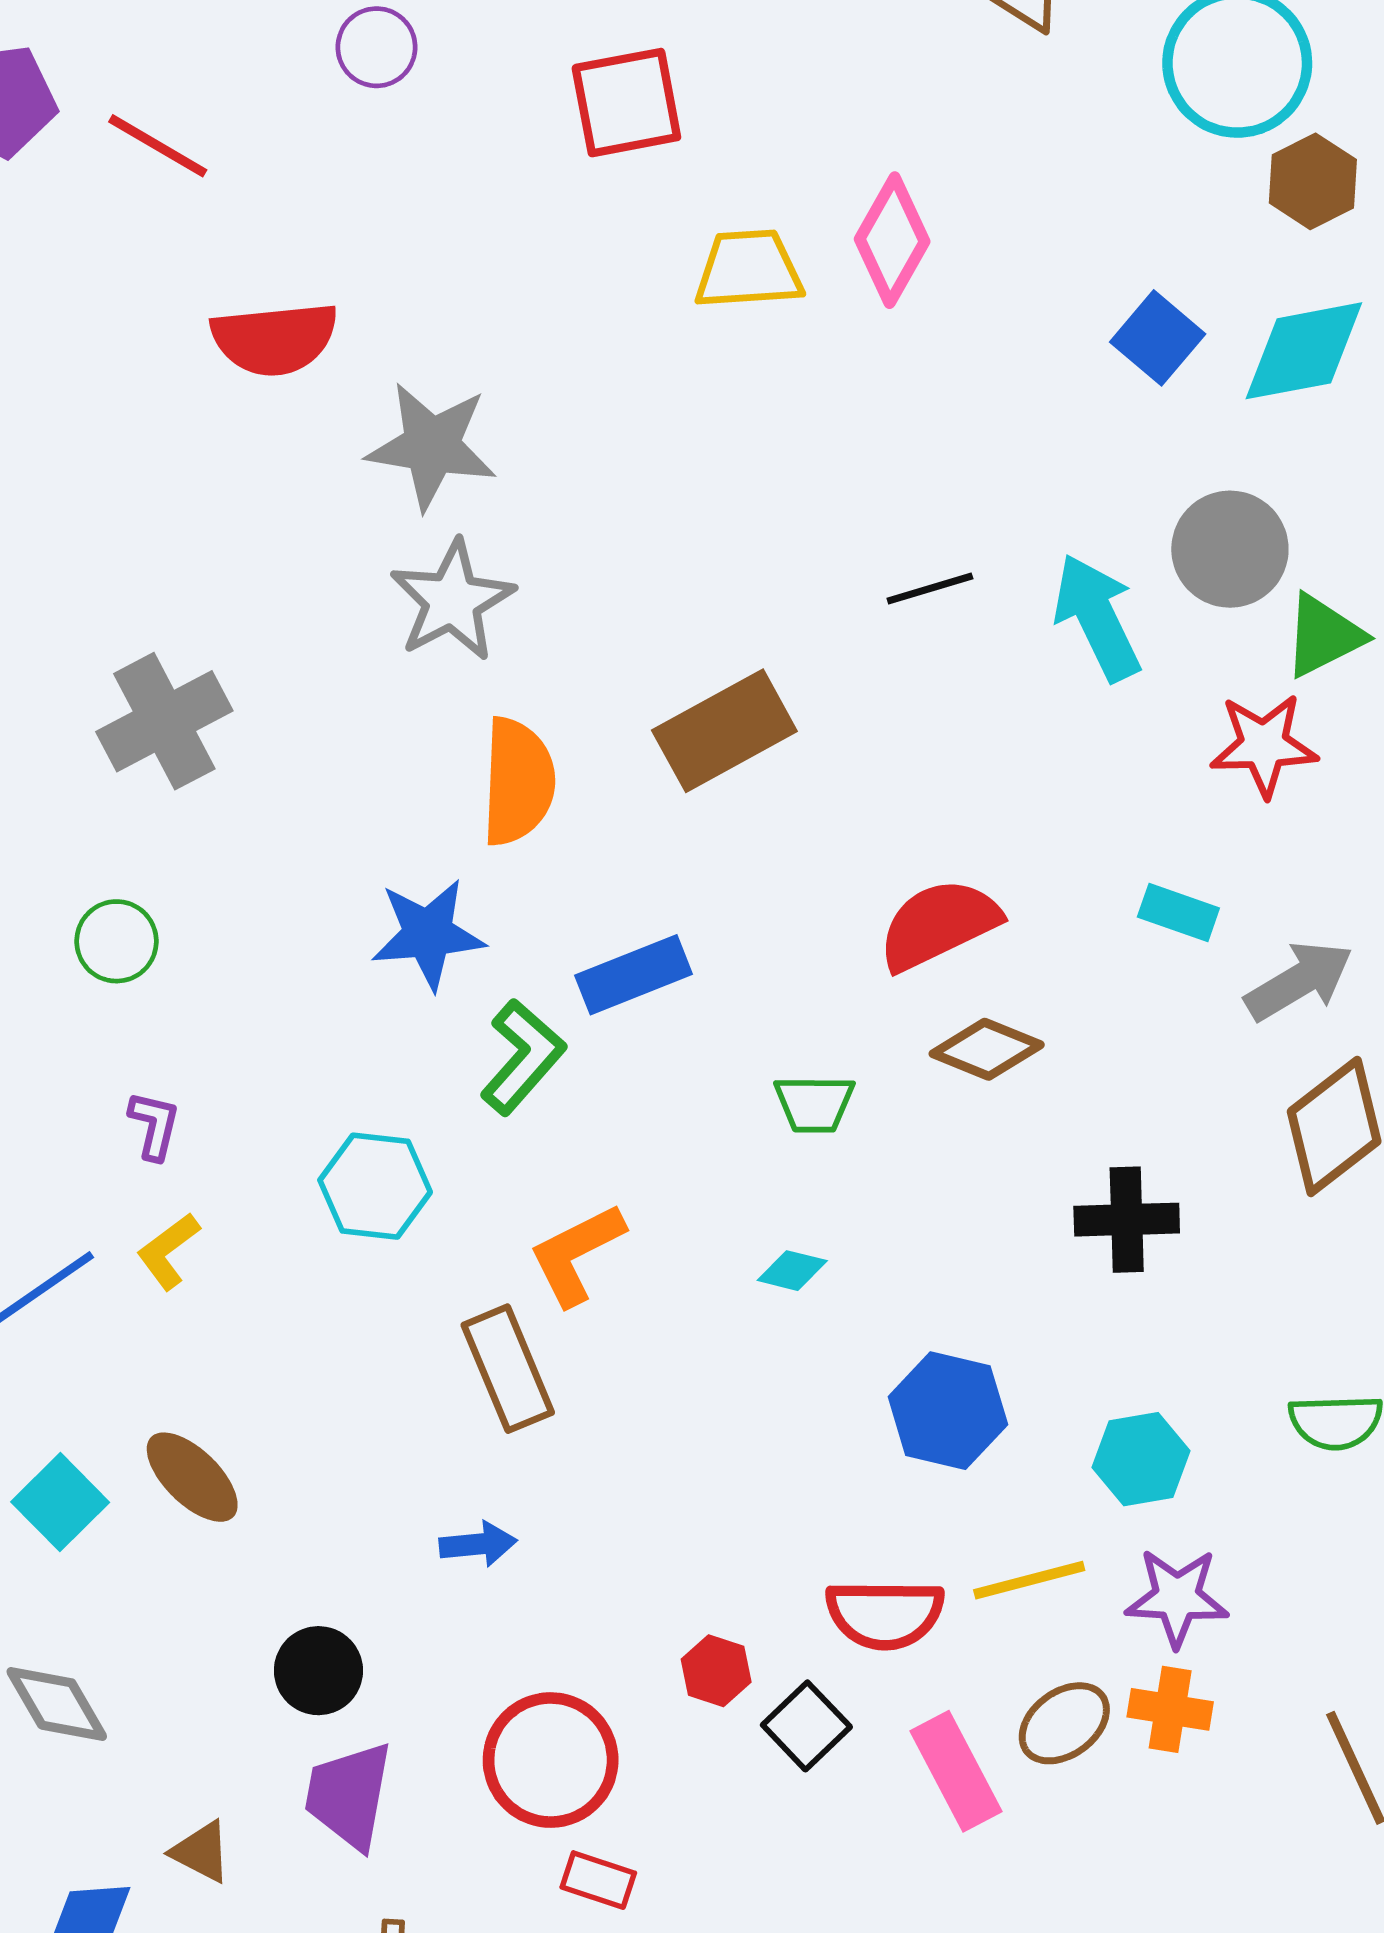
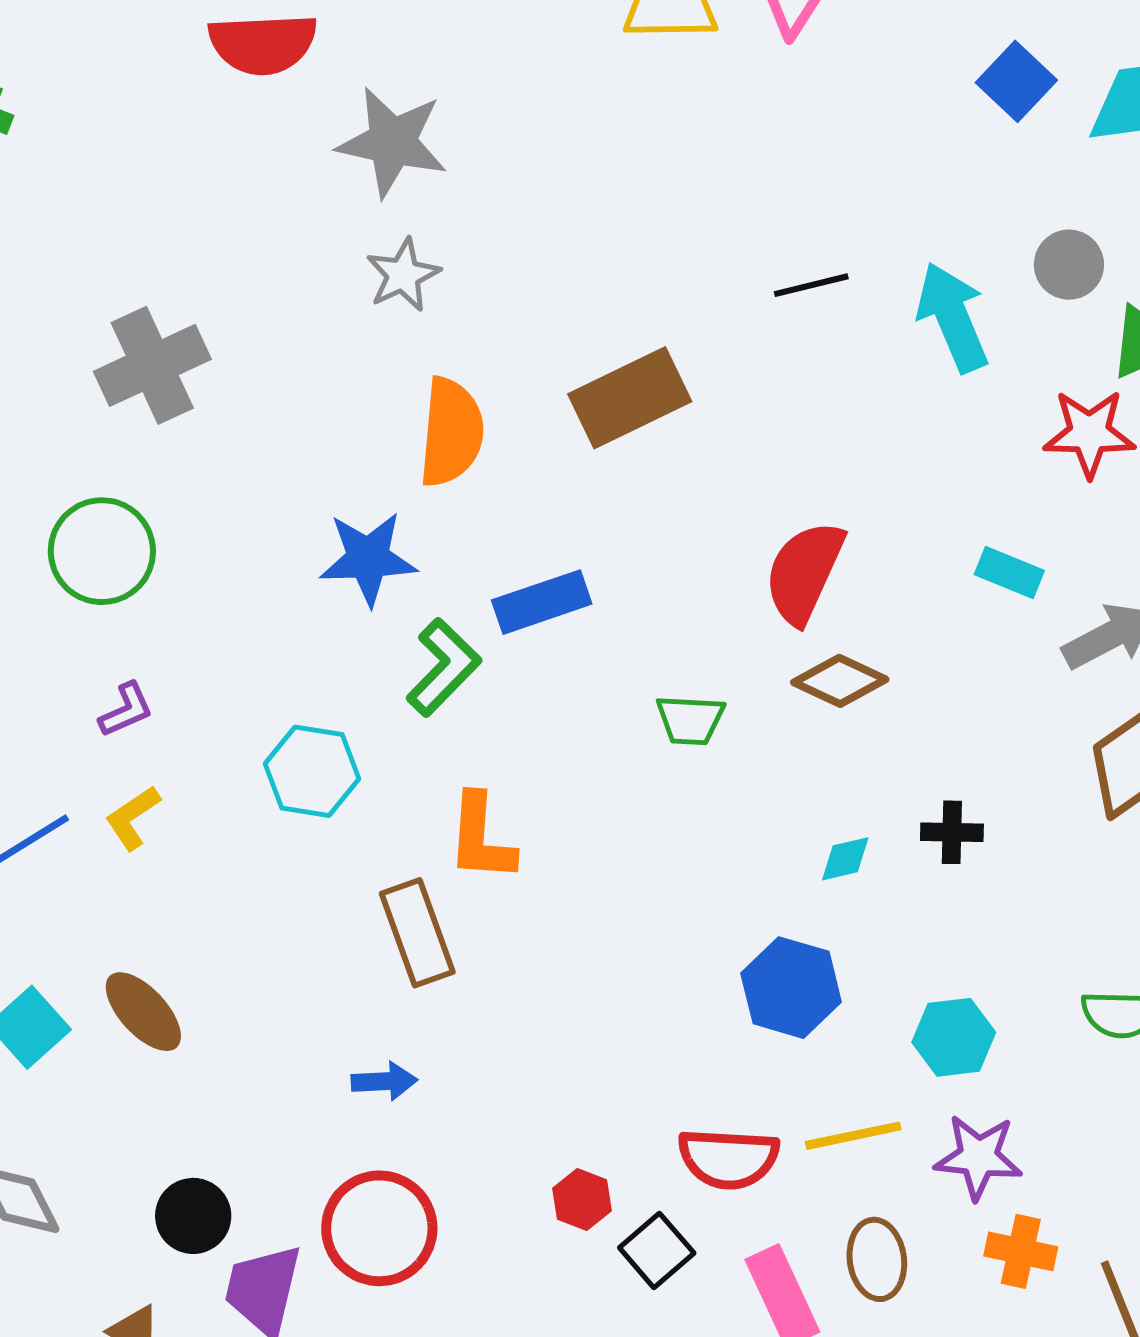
gray circle: (1230, 549) -> (1069, 265), size x0.7
gray star: (452, 601) -> (403, 275), size x0.7
red semicircle: (939, 924) -> (804, 572), turned -43
green circle: (116, 941) -> (102, 551), size x1.5
purple L-shape: (154, 1125) -> (126, 710), turned 50
black cross: (1127, 1220) -> (952, 832), size x0.7
orange L-shape: (577, 1254) -> (481, 838), turned -62
cyan diamond: (792, 1271) -> (845, 859), moved, turned -30
black circle: (318, 1671) -> (193, 1216), moved
orange cross: (1170, 1709) -> (1021, 1251), moved
brown ellipse: (1064, 1723) -> (877, 1259), turned -64
red circle: (551, 1760) -> (379, 1228), moved

